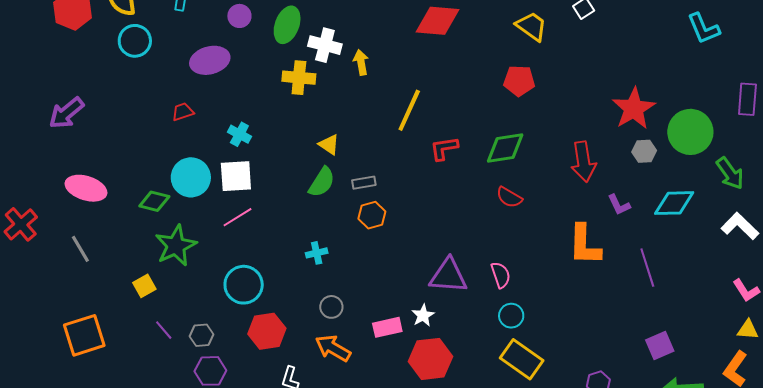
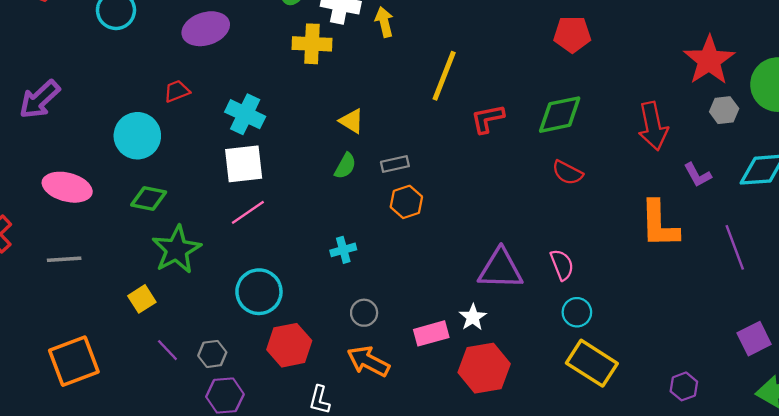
cyan cross: (239, 134) -> (245, 114), size x1.4
cyan circle: (191, 177) -> (137, 136), moved
green semicircle: (322, 182) -> (345, 166), size x0.7
gray line: (80, 249) -> (64, 259), turned -60

